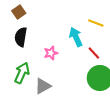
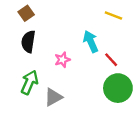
yellow line: (96, 23) -> (113, 15), moved

